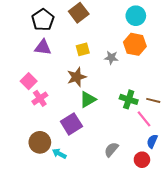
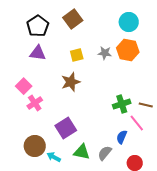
gray star: (111, 58) -> (105, 53), moved
green triangle: (88, 99) -> (82, 152), moved, turned 42
green cross: (129, 99) -> (122, 104), turned -36
blue semicircle: (152, 141) -> (122, 137), moved

